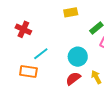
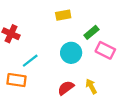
cyan circle: (78, 57) -> (71, 53), moved

